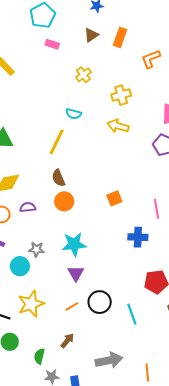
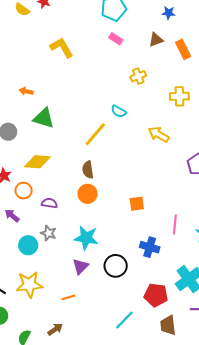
orange rectangle: (120, 37) -> (183, 49), turned -60
yellow cross: (121, 95) -> (179, 96), moved
purple semicircle: (28, 207) -> (49, 203), moved
black circle: (100, 302) -> (116, 266), moved
cyan line: (132, 314) -> (124, 320), turned 50

